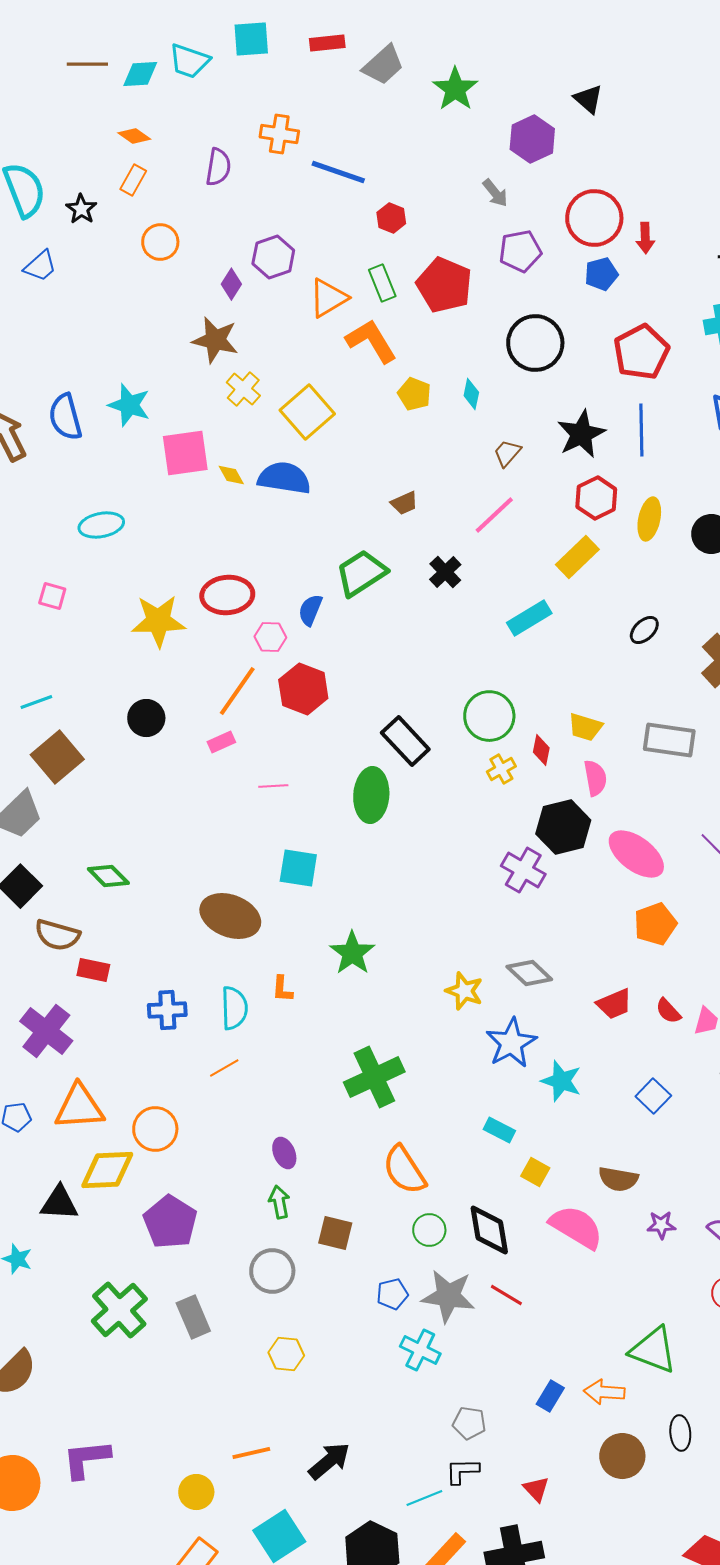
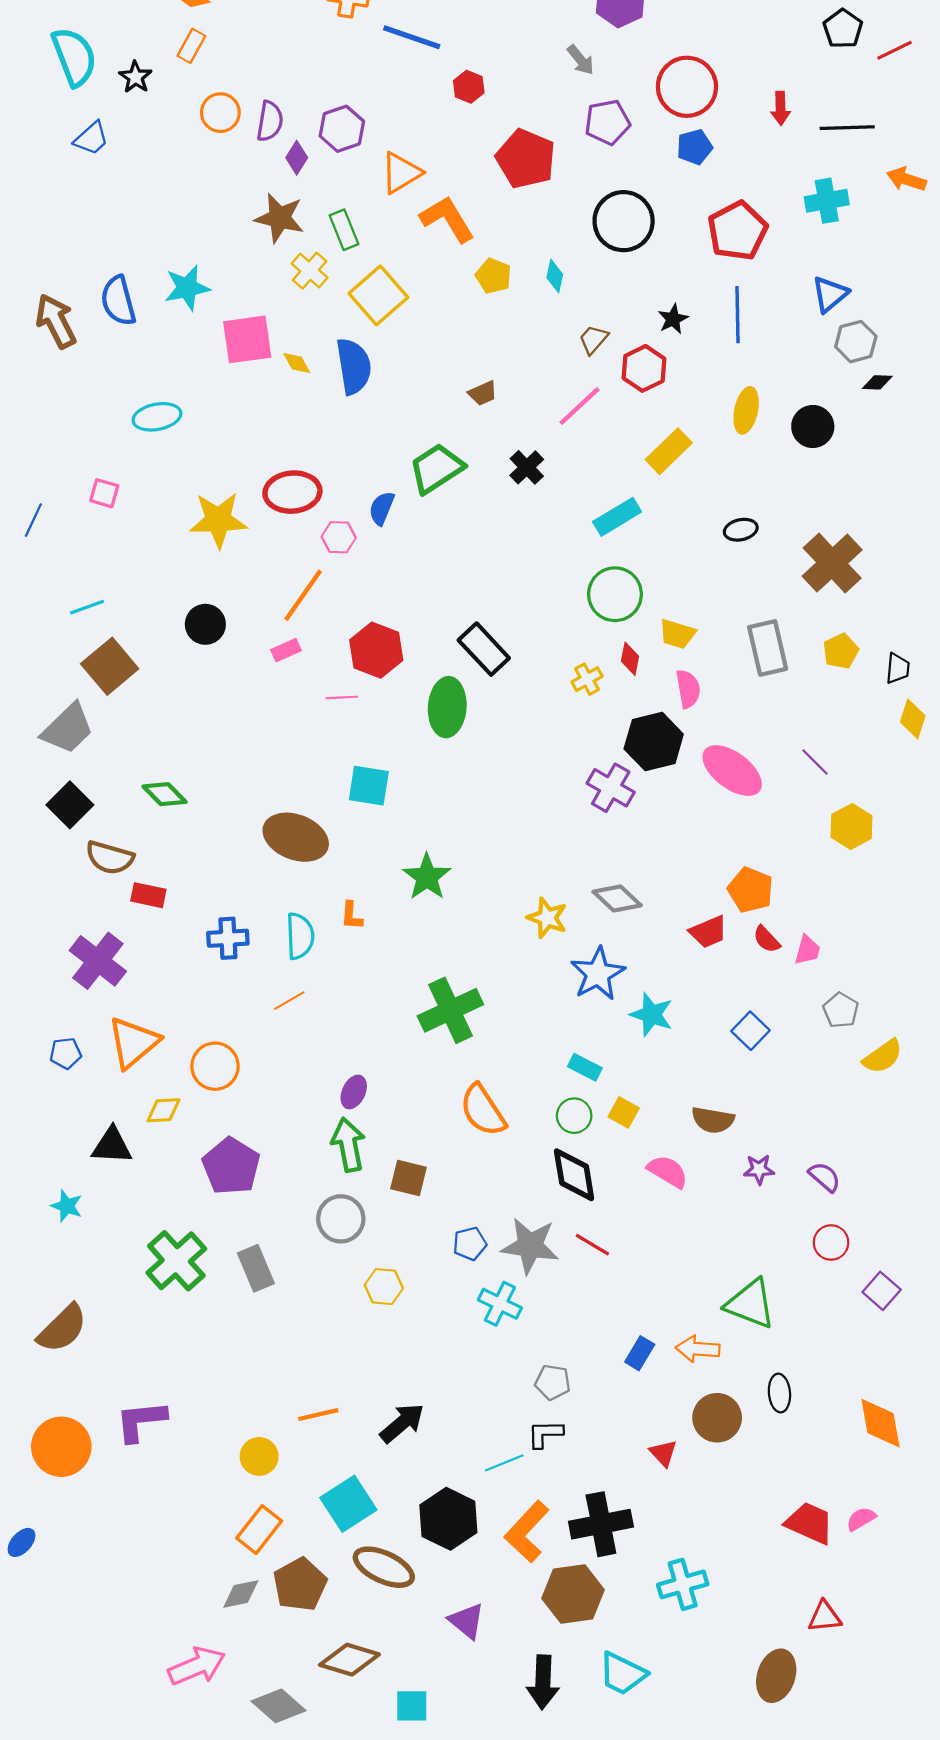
purple semicircle: (218, 167) -> (270, 121), moved
red arrow: (645, 238) -> (781, 108), moved
green rectangle: (382, 283) -> (344, 230), moved
cyan star: (129, 405) -> (187, 288), turned -30
black star: (581, 434) -> (673, 319), size x0.6
blue semicircle: (284, 478) -> (354, 366), turned 72
red hexagon: (596, 498) -> (644, 368), moved
black ellipse: (644, 630) -> (741, 530), turned 32
red hexagon: (303, 689) -> (376, 650), moved
green circle: (489, 716) -> (615, 594), moved
gray rectangle: (669, 740) -> (768, 648), turned 69
orange pentagon: (655, 924) -> (750, 890), moved, turned -30
orange triangle: (79, 1107) -> (133, 1043), turned -36
purple ellipse: (284, 1153) -> (354, 1092), turned 48
yellow diamond: (107, 1170) -> (163, 1110), size x0.6
green arrow: (279, 1202) -> (348, 1145), size x1.5
pink semicircle: (576, 1227) -> (668, 1172), size x0.7
green circle: (429, 1230) -> (574, 1116), moved
yellow hexagon: (286, 1354) -> (384, 1287), moved
red triangle: (536, 1489) -> (663, 1453), moved

